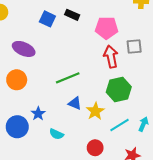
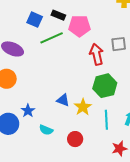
pink pentagon: (107, 28) -> (80, 26), moved
green line: (68, 78) -> (52, 38), moved
cyan line: (119, 125) -> (106, 120), turned -60
red circle: (95, 148) -> (75, 139), moved

